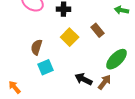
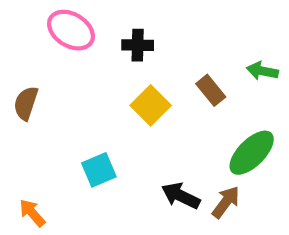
green arrow: (122, 10) -> (262, 71), moved
brown semicircle: (36, 47) -> (26, 103), moved

